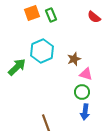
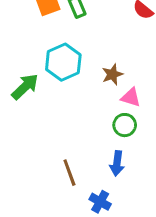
blue arrow: (85, 112) -> (117, 163), moved

